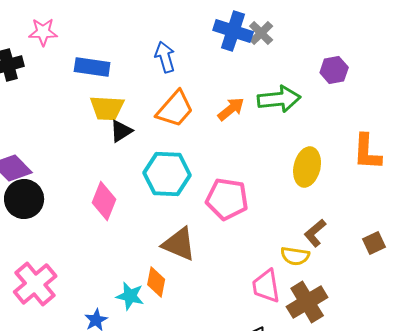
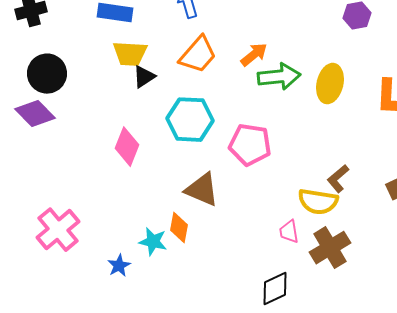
green arrow: (279, 99) -> (279, 77), moved
yellow ellipse: (307, 167) -> (330, 84), moved
black circle: (24, 199) -> (47, 74), moved
yellow semicircle: (295, 256) -> (318, 202), size x1.4
pink trapezoid: (266, 286) -> (289, 232), size x0.7

